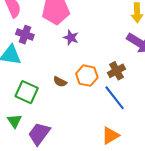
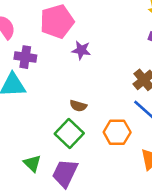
orange hexagon: (87, 76) -> (117, 132), moved
green square: (27, 92) -> (69, 133), moved, turned 30

